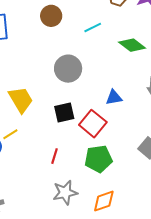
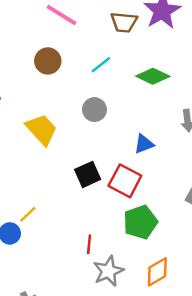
gray circle: (68, 69) -> (94, 110), moved, size x0.7
yellow trapezoid: (21, 100) -> (41, 129), moved
red line: (55, 156) -> (89, 244), moved

